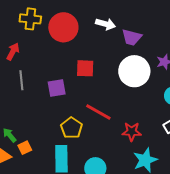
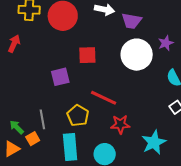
gray line: (21, 80) -> (42, 119), moved
red star: (132, 132) -> (120, 124), moved

